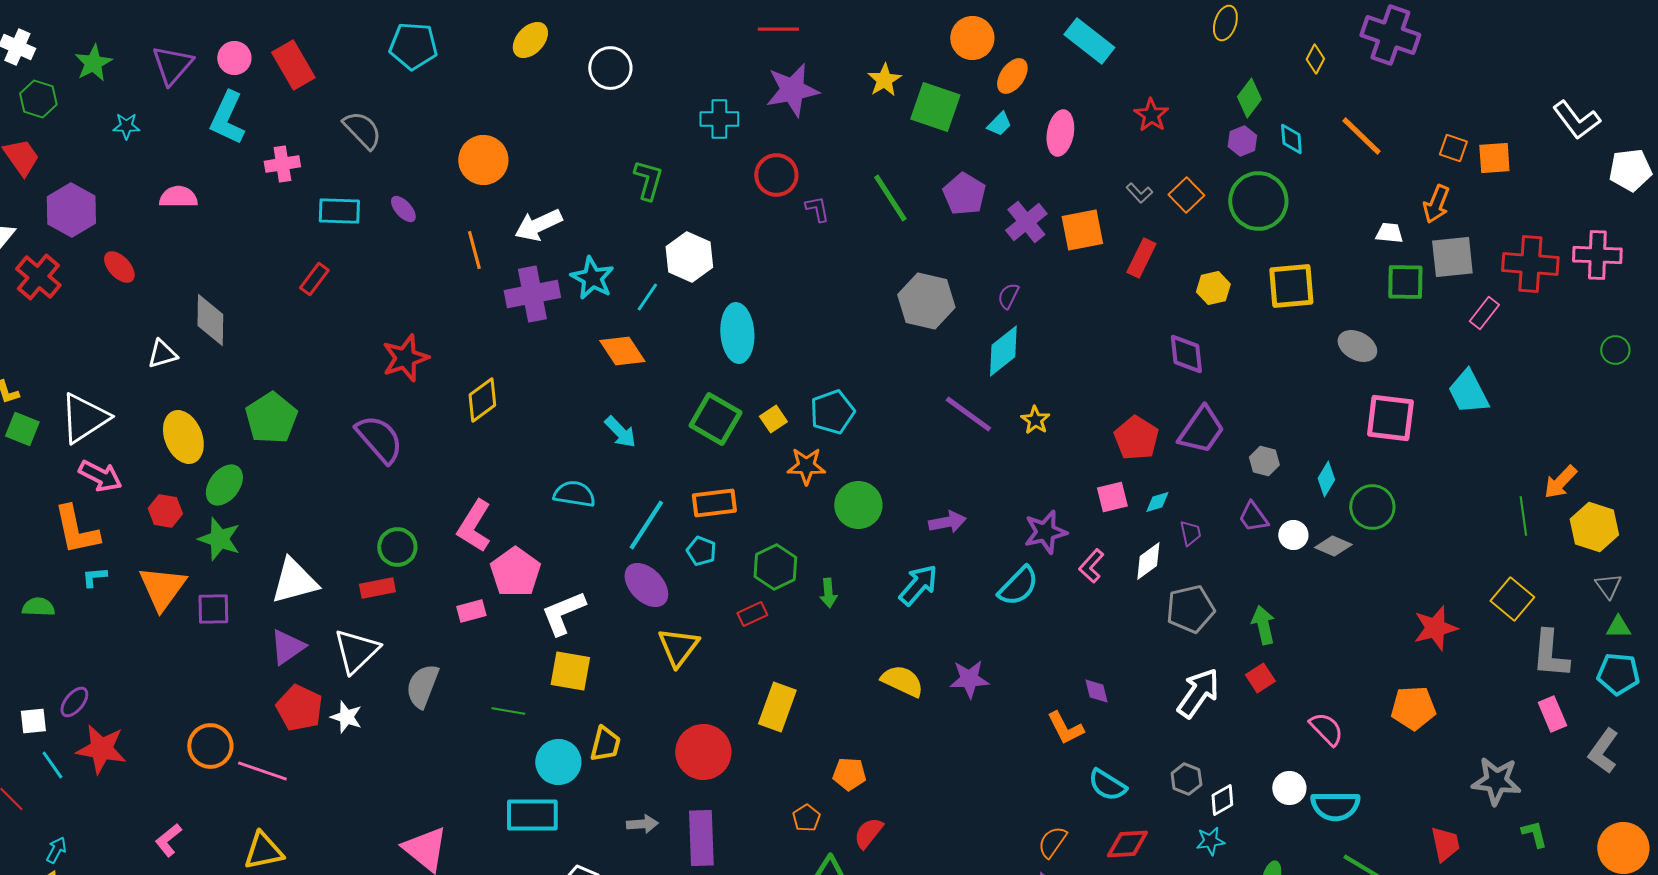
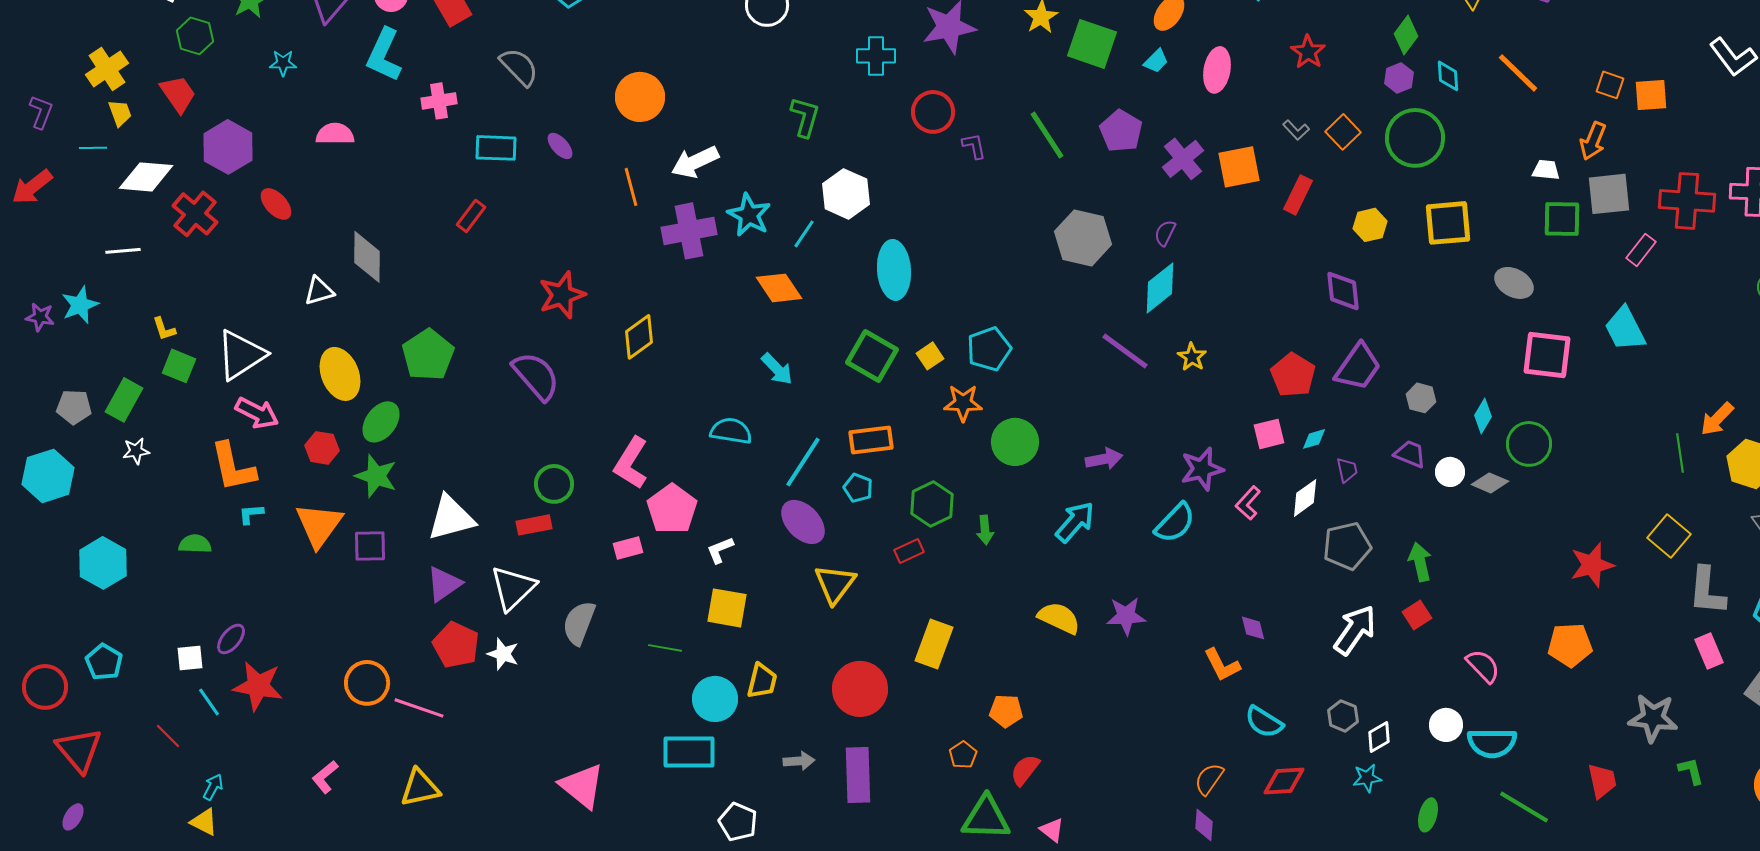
purple trapezoid: (1253, 517) -> (1410, 454), turned 148
white L-shape: (563, 613) -> (720, 550), size x0.6

